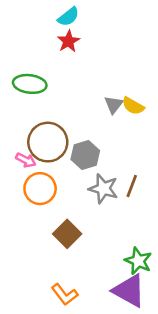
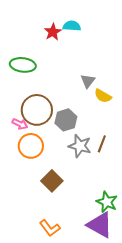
cyan semicircle: (68, 17) -> (72, 26), moved, turned -138
yellow semicircle: (133, 106) -> (103, 96), moved

